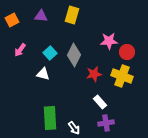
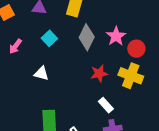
pink star: (109, 41) -> (116, 36), turned -30
cyan square: (50, 53) -> (49, 38), moved
gray diamond: (74, 55) -> (87, 37), moved

